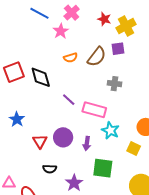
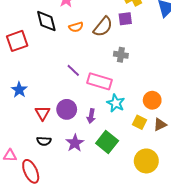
black diamond: (41, 77) -> (46, 21), moved
green square: (103, 168) -> (107, 142), turned 30
black semicircle: (50, 169) -> (44, 141), moved
purple star: (74, 183) -> (75, 143), moved

